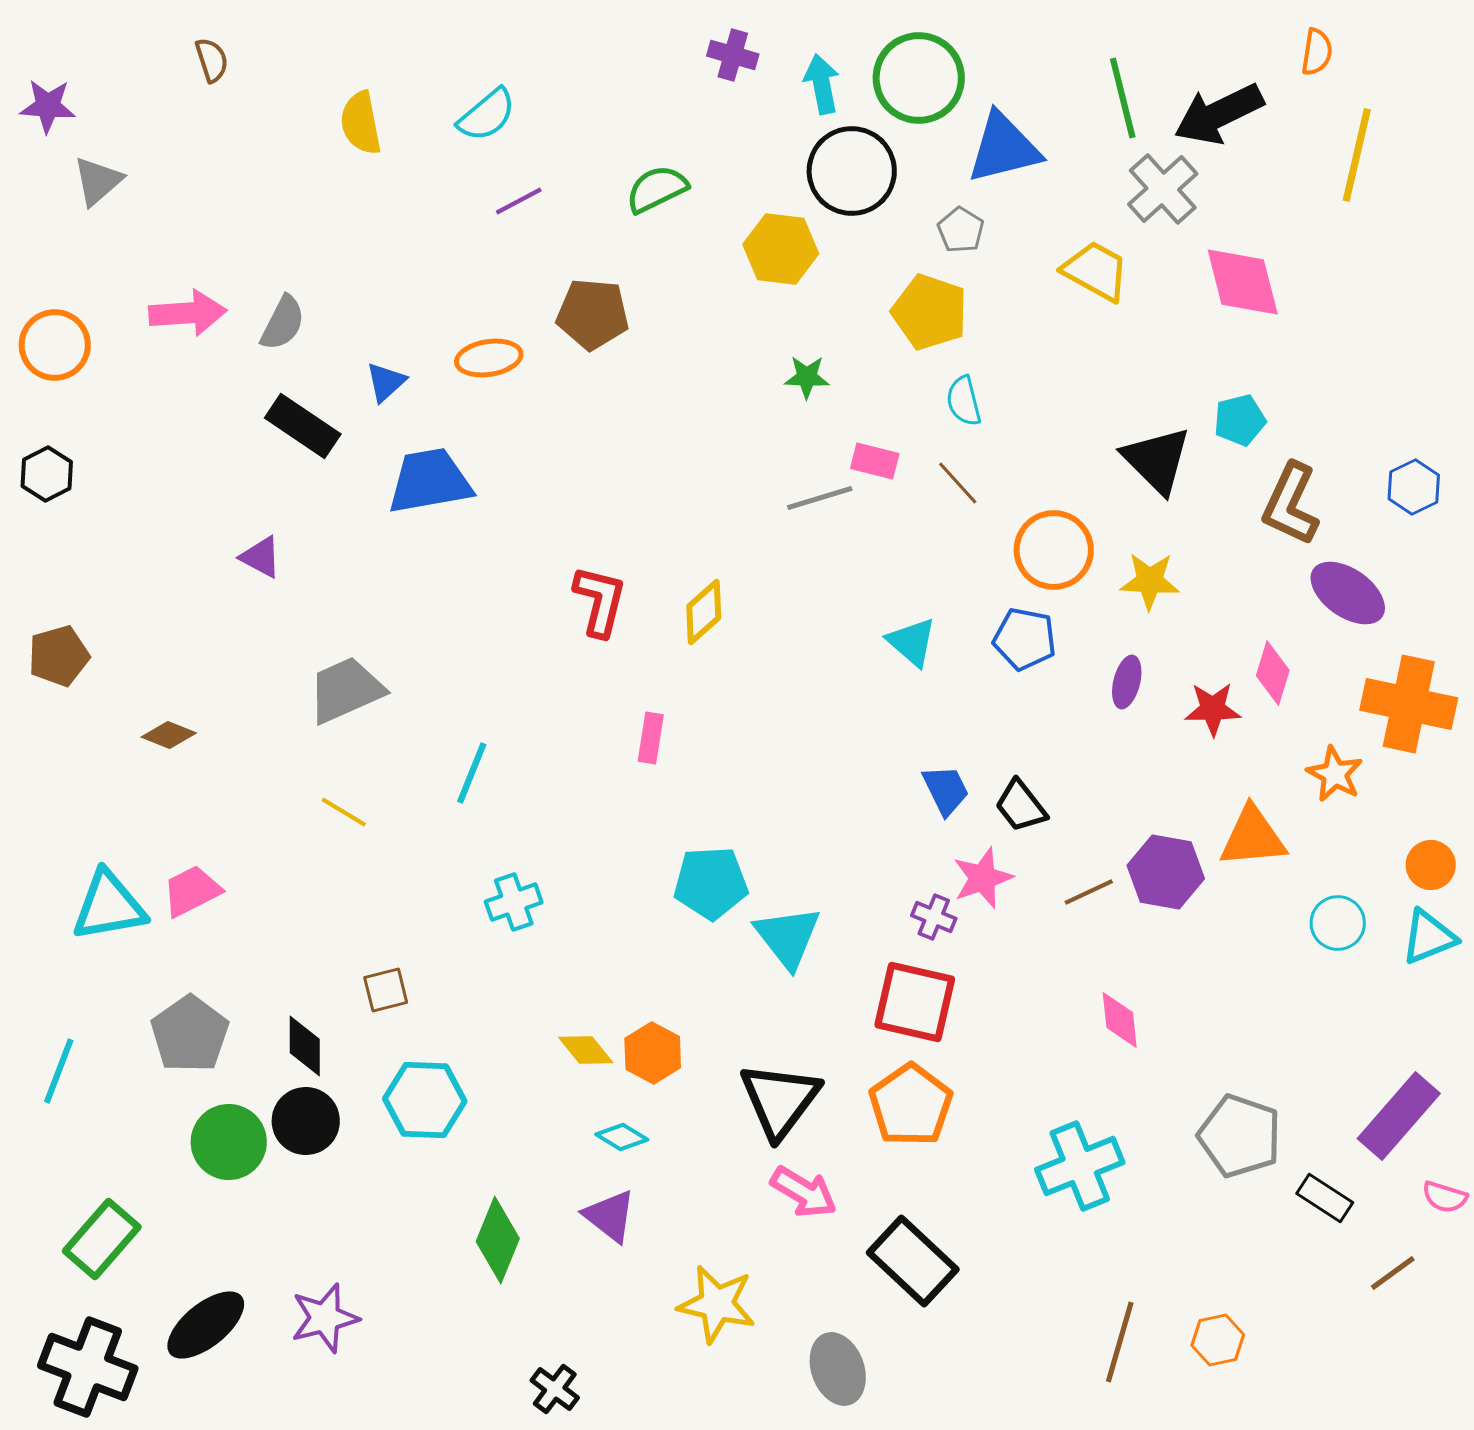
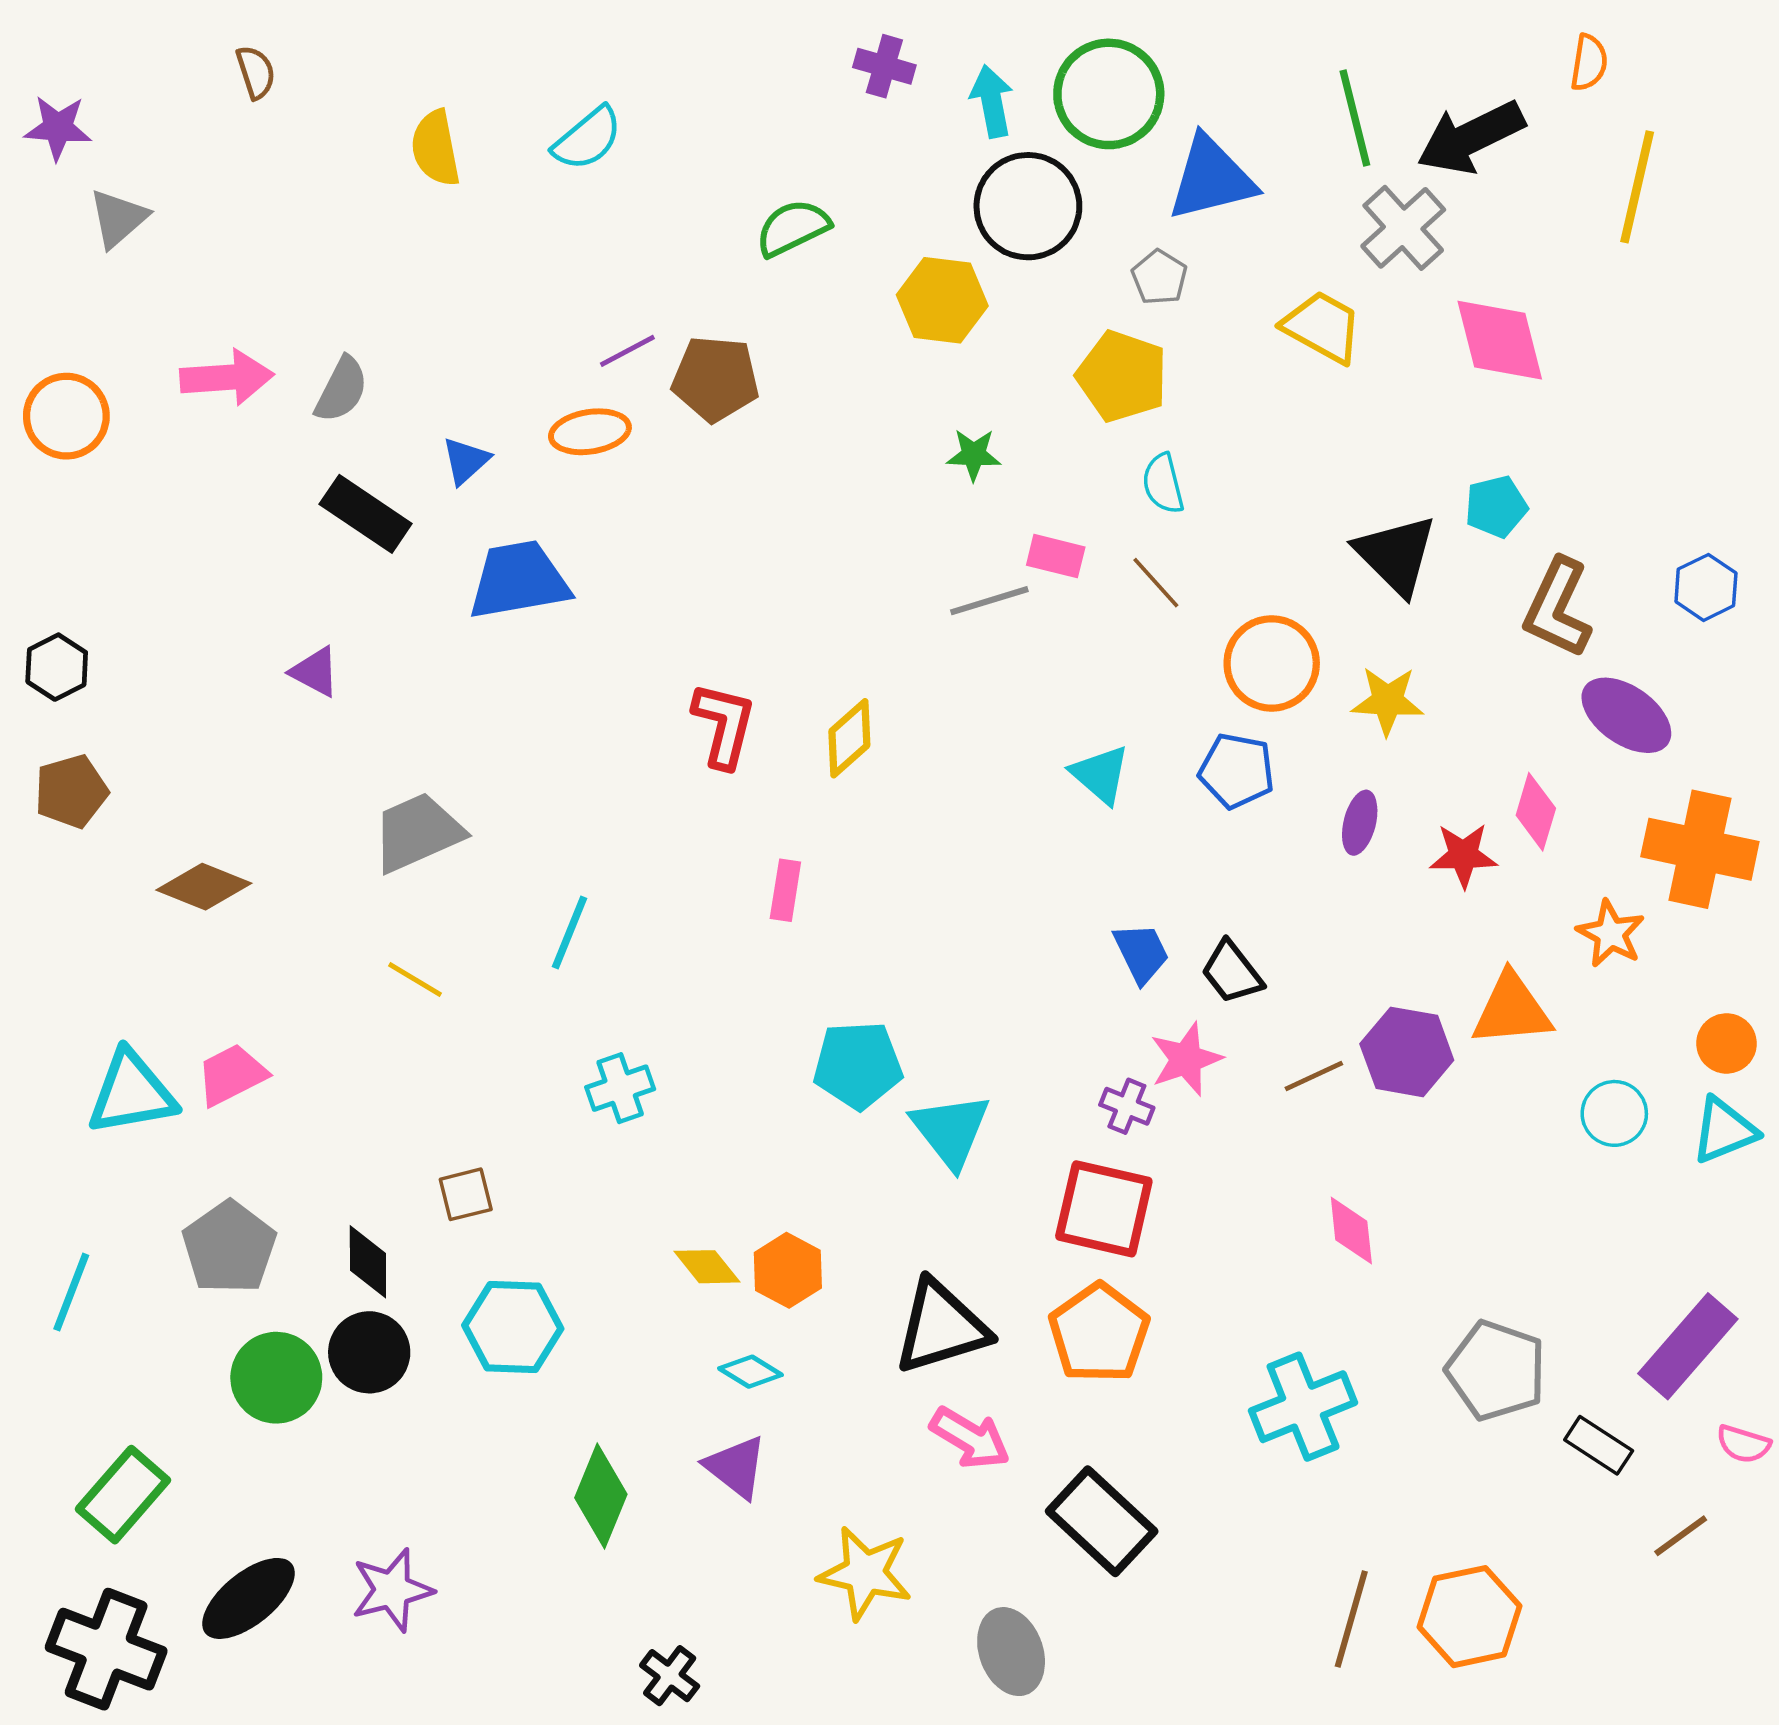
purple line: (519, 201) -> (627, 351), moved
black hexagon: (47, 474) -> (57, 667), moved
brown diamond: (169, 735) -> (204, 887), size x1.4
black triangle: (780, 1100) -> (941, 1327), turned 36
orange hexagon: (1218, 1340) -> (1470, 1617), size x1.6

